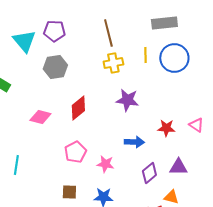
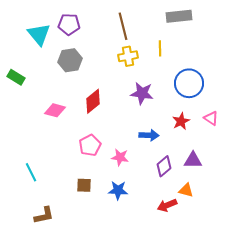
blue circle: (174, 58) -> (189, 83), moved
red star: (166, 128) -> (181, 121), turned -30
cyan line: (16, 165) -> (31, 172), moved, turned -36

